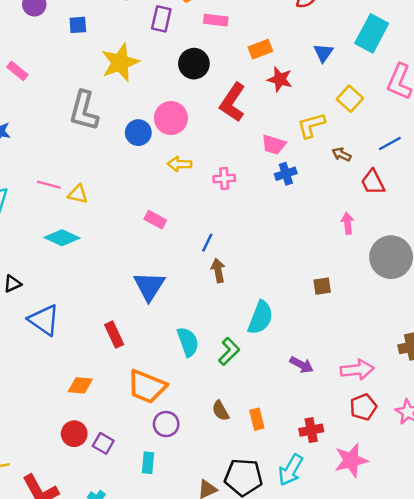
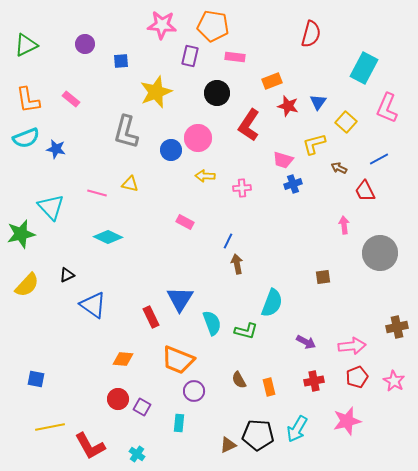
blue triangle: (323, 53) -> (318, 102), moved
yellow triangle: (78, 194) -> (130, 184), moved
blue triangle: (149, 286) -> (180, 299), moved
green L-shape: (229, 351) -> (246, 331), turned 60
red cross: (311, 430) -> (314, 381), moved

